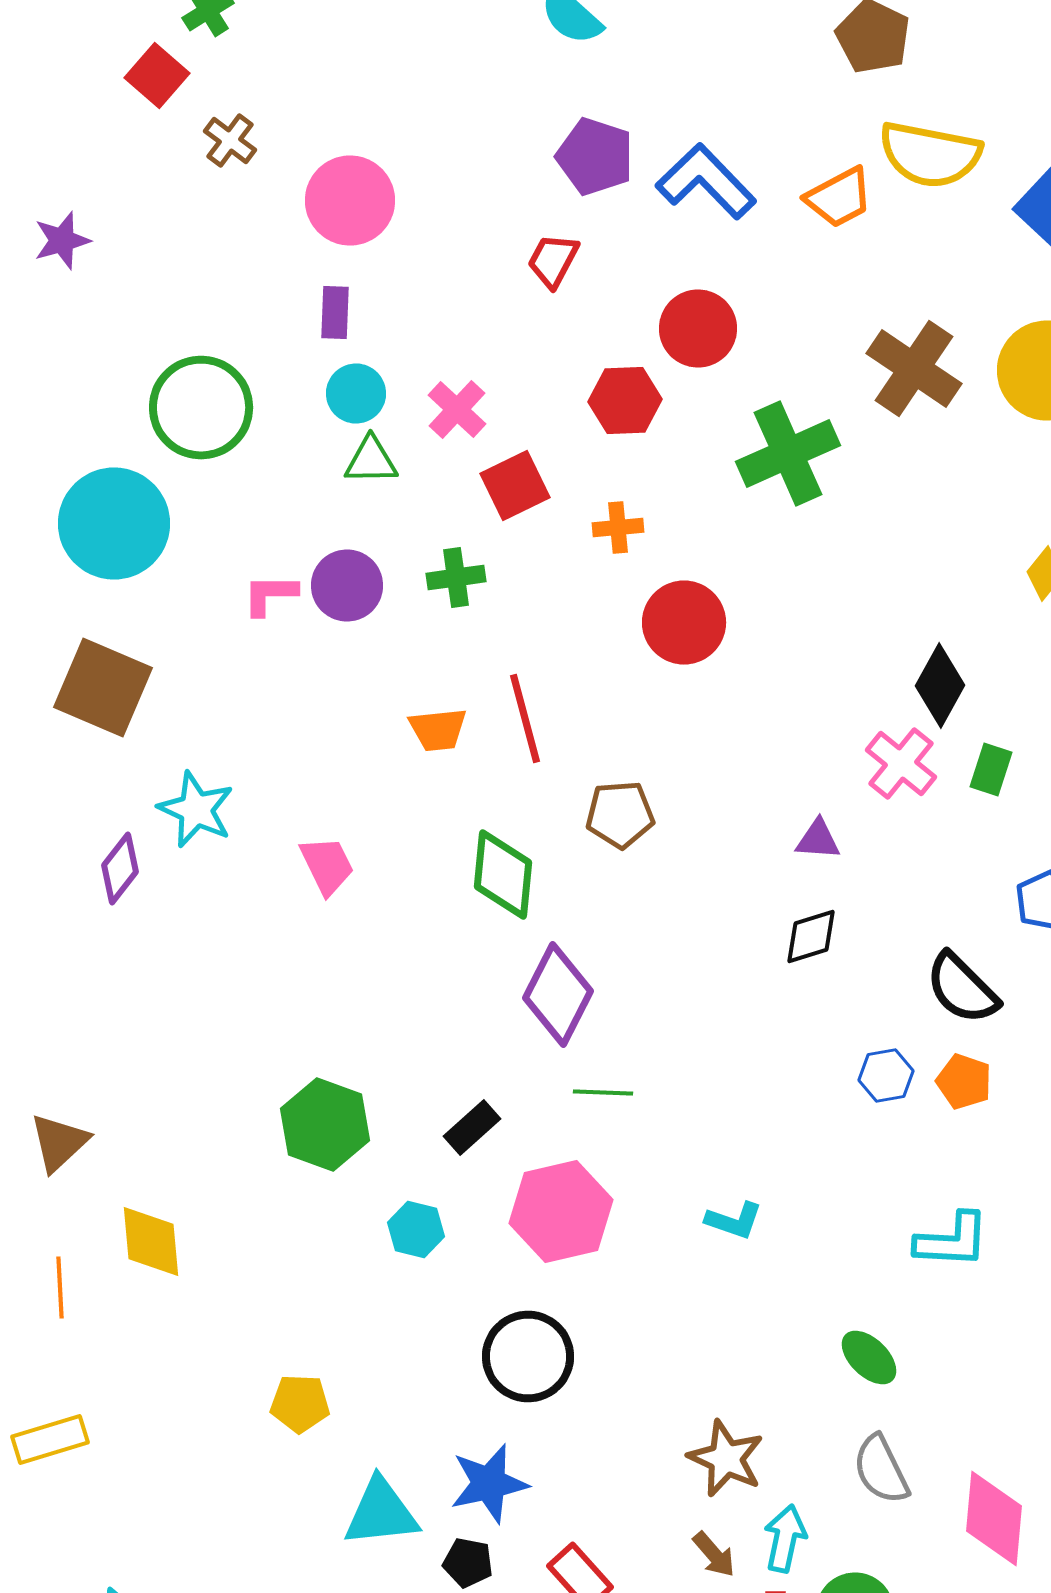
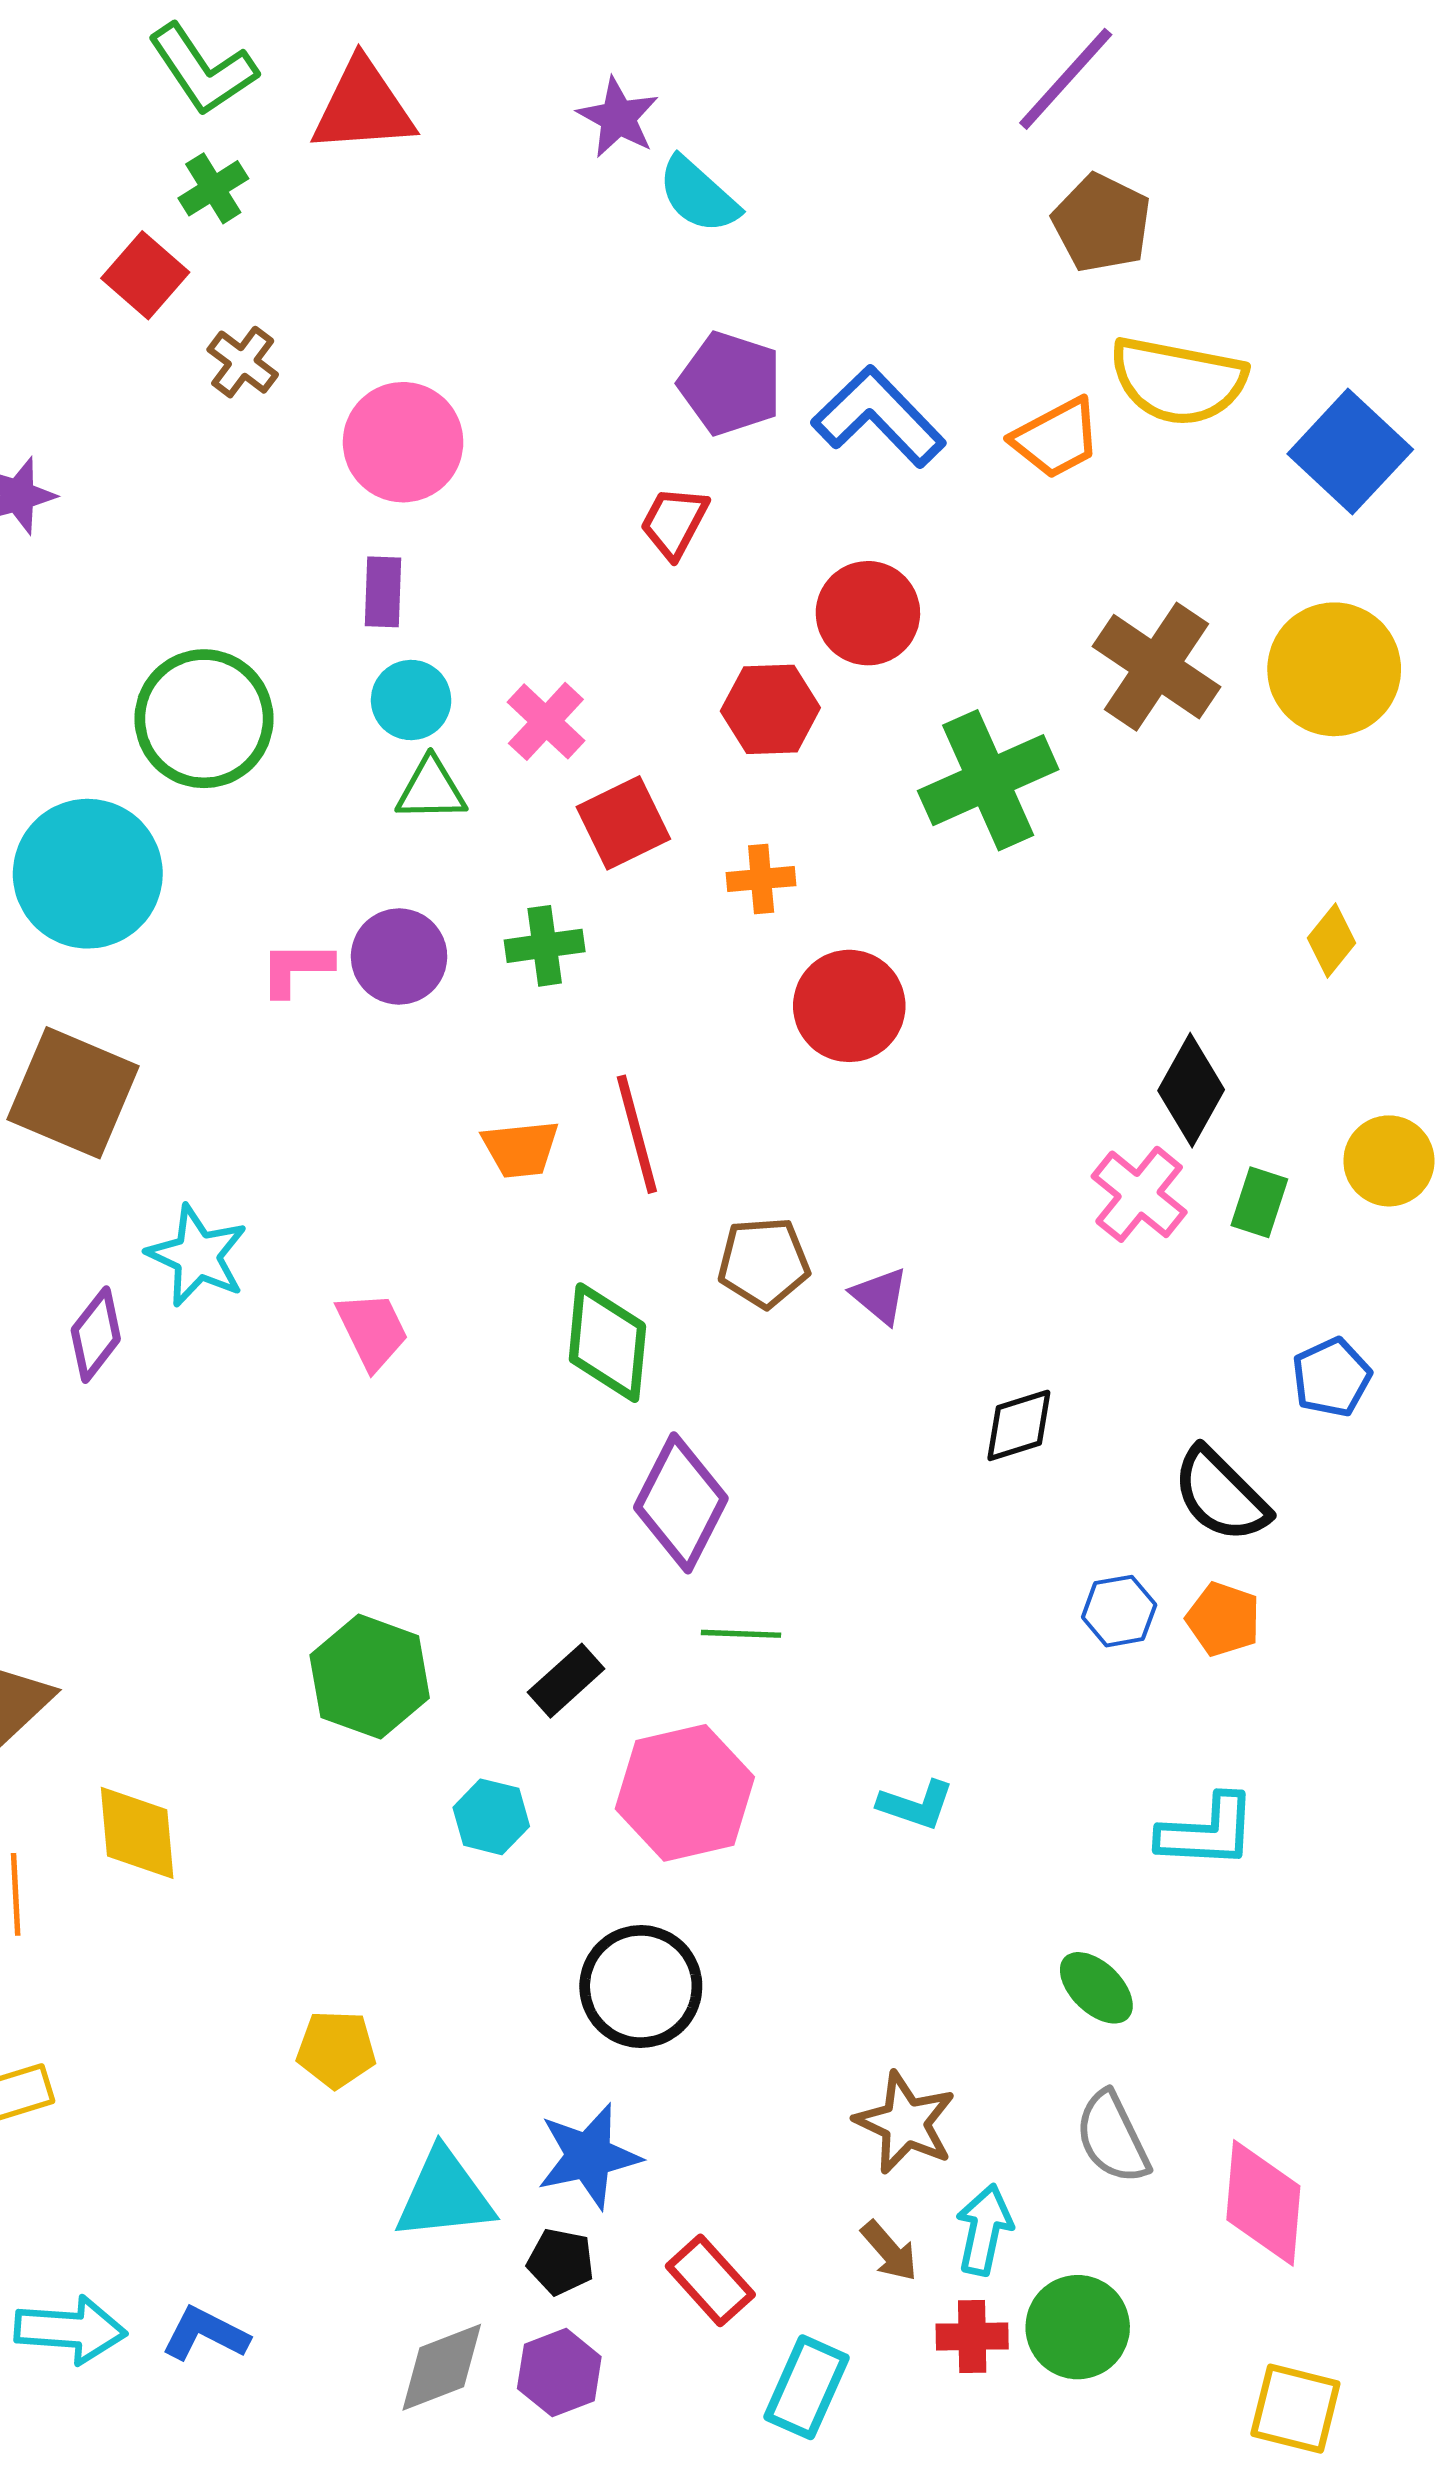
purple triangle: (818, 840) -> (880, 1296), moved, turned 36

